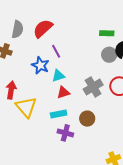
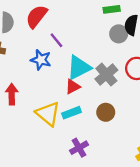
cyan triangle: (58, 76) -> (79, 68), moved, size x1.6
yellow triangle: (26, 107) -> (48, 114), moved
purple cross: (65, 133) -> (79, 148), moved, turned -35

